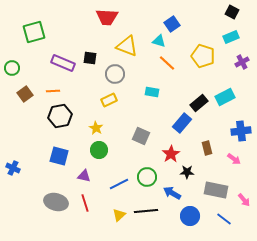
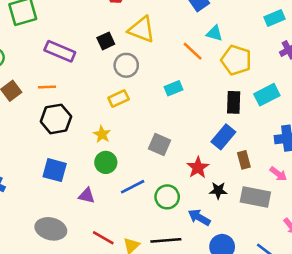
cyan triangle: (159, 41) -> (214, 33), moved
yellow pentagon: (203, 56) -> (236, 60), moved
black square: (90, 58) -> (106, 41), moved, turned -32
cyan rectangle: (152, 92) -> (174, 88), turned -32
black rectangle: (199, 103) -> (234, 102), turned -48
blue rectangle: (182, 123) -> (223, 137), moved
blue line: (119, 184) -> (133, 187), moved
gray rectangle: (216, 190) -> (255, 197), moved
red line: (85, 203) -> (103, 238), moved, turned -42

